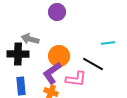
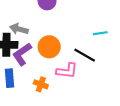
purple L-shape: (52, 73) -> (22, 54), moved

